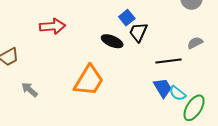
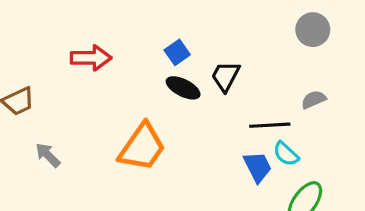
blue square: (127, 18) -> (177, 52), moved
cyan semicircle: (177, 93) -> (286, 154), moved

